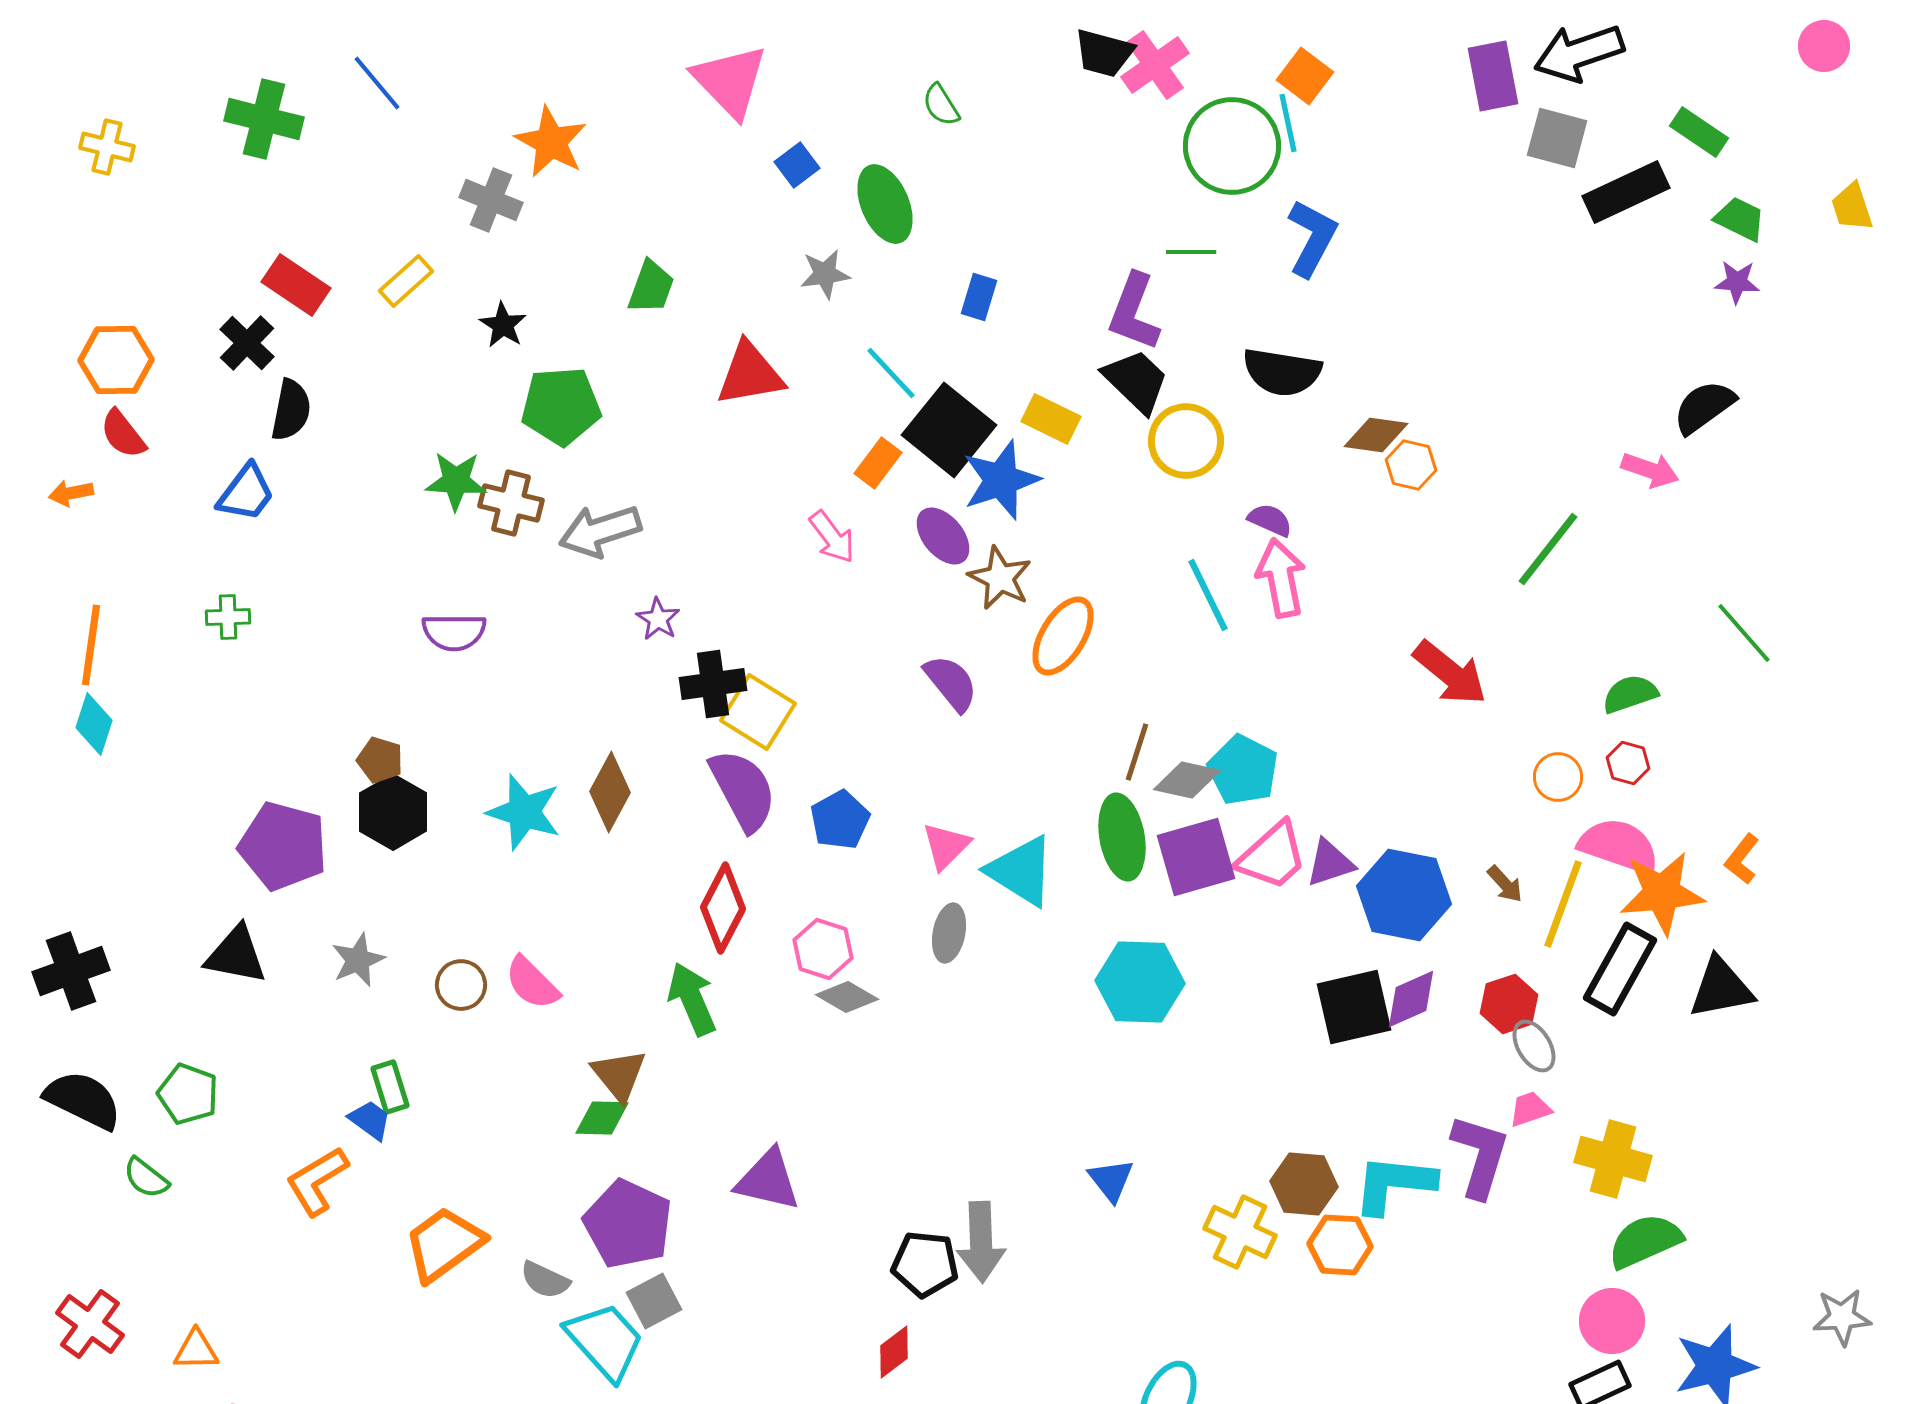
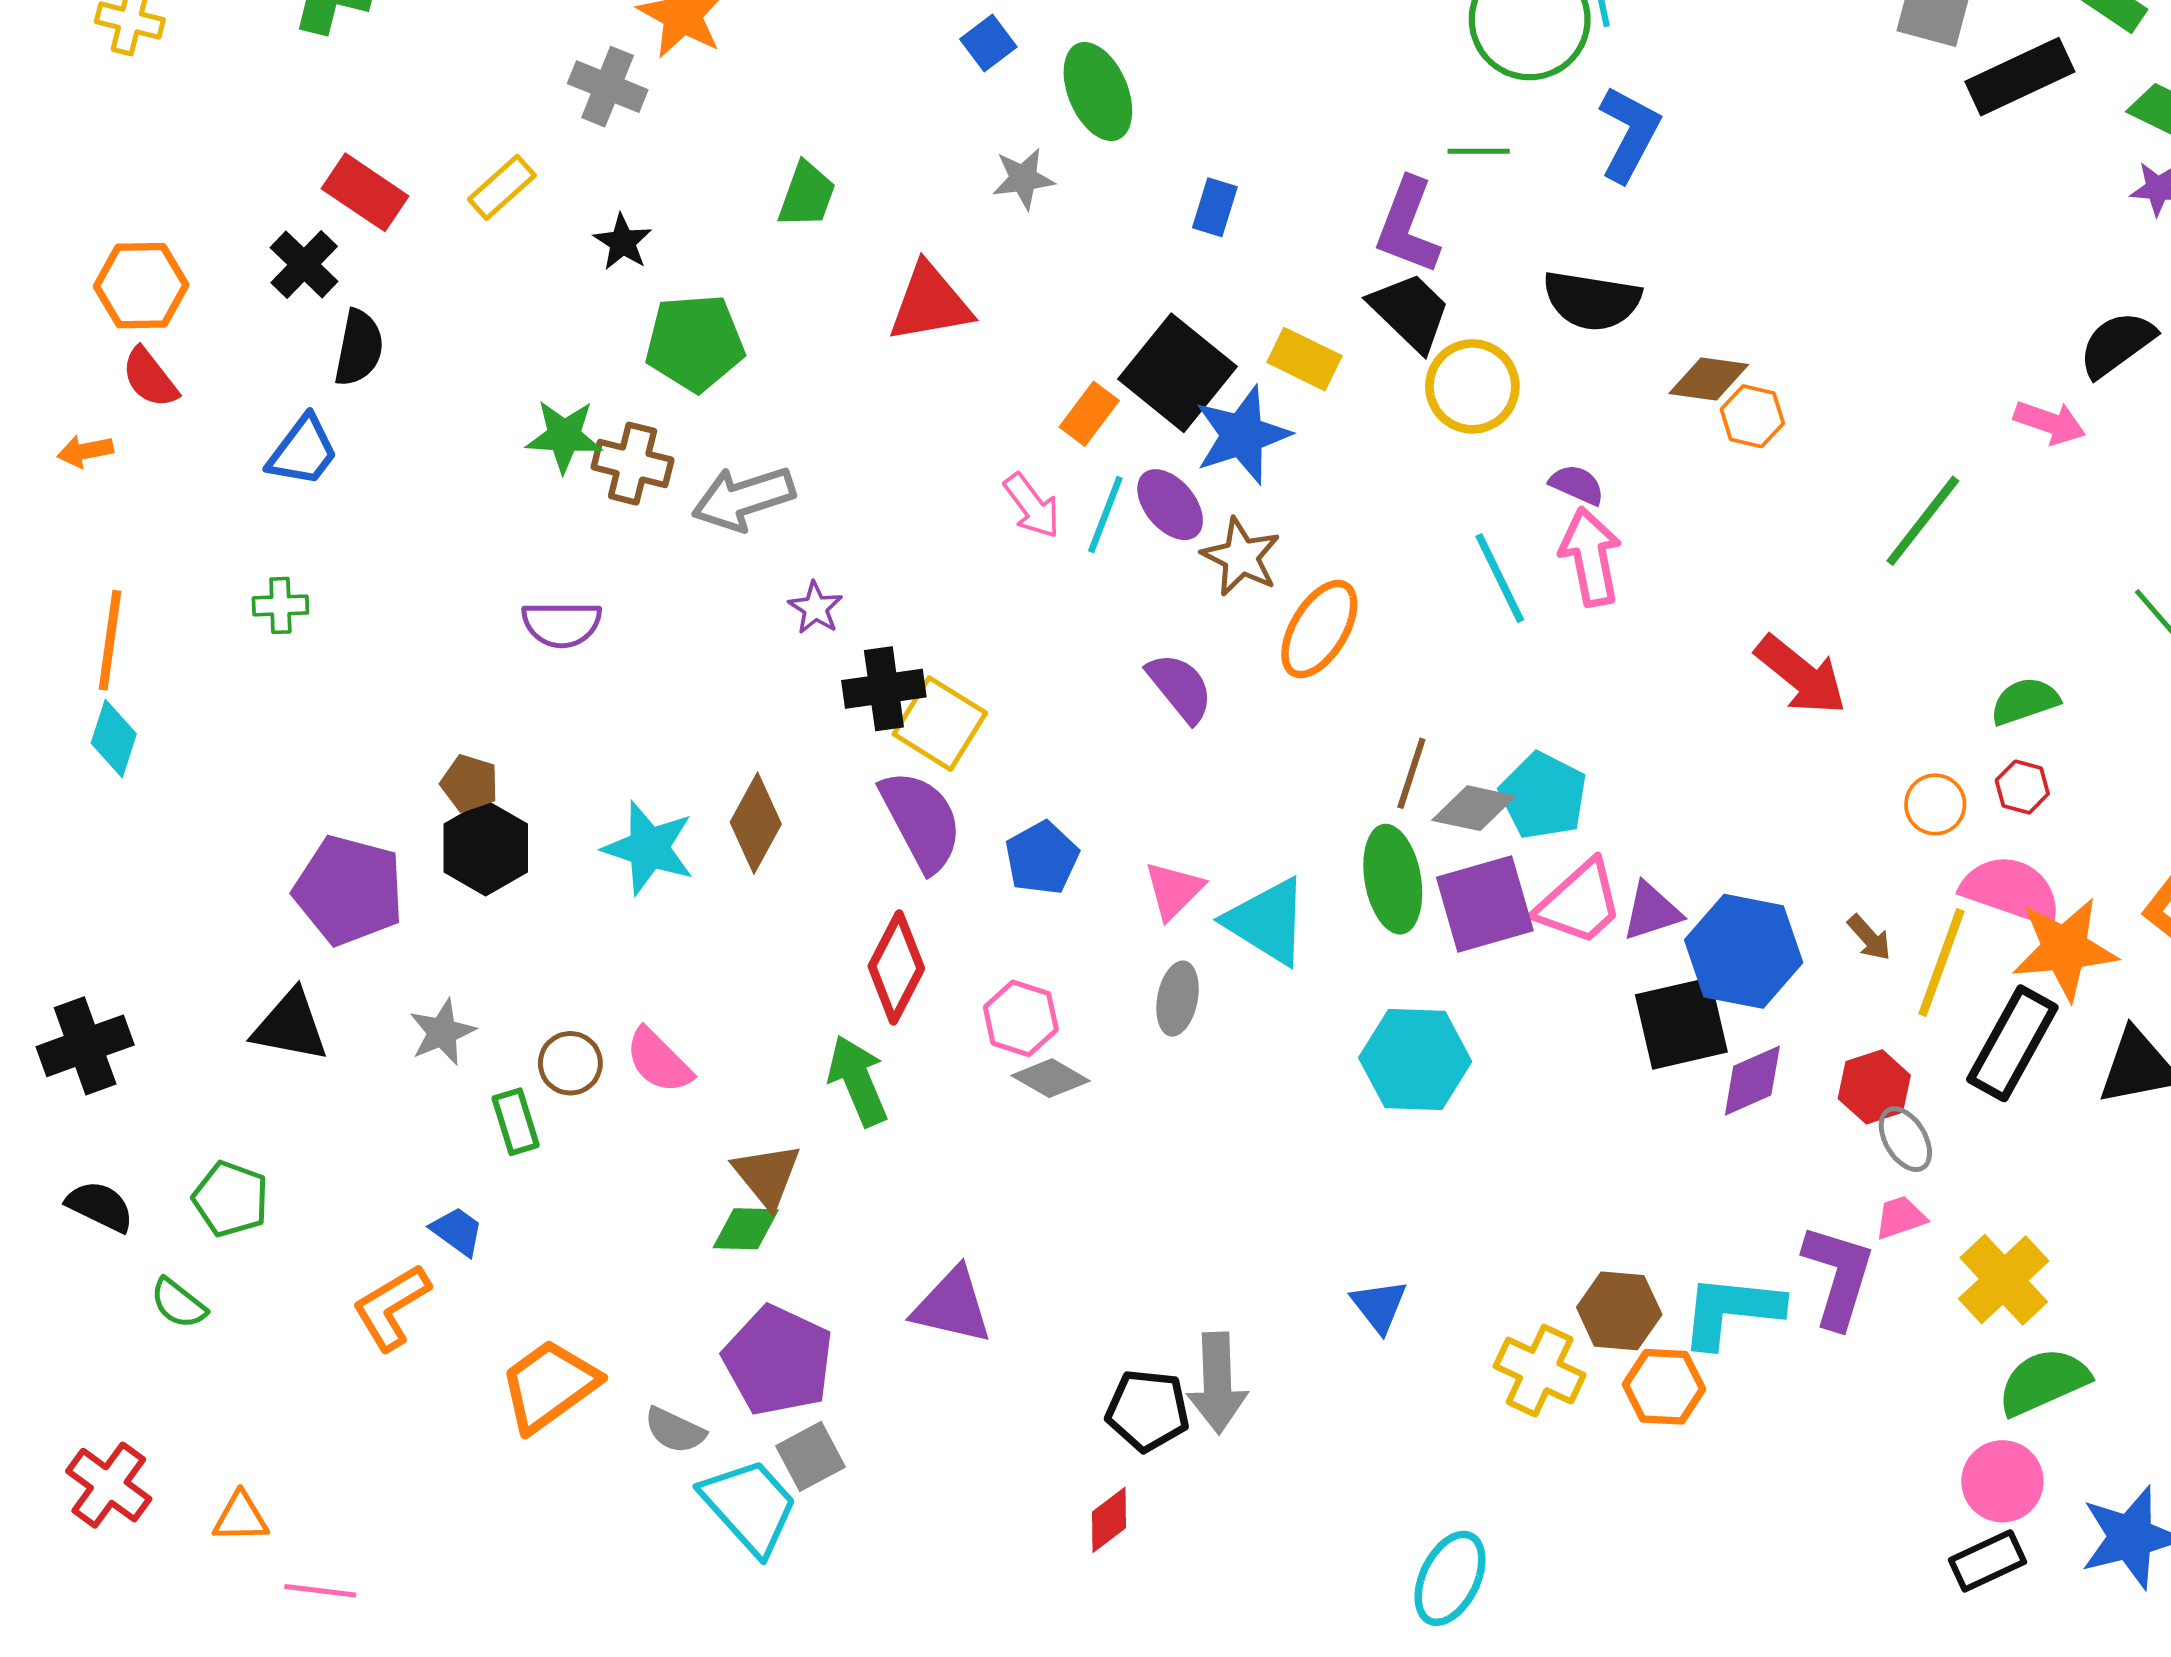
cyan line: (891, 373) -> (1105, 515), moved, turned 64
black square: (1354, 1007) -> (1681, 1023), moved
green rectangle: (390, 1087) -> (516, 1122), moved
black semicircle: (83, 1100) -> (100, 1206), size x0.7
yellow cross: (1613, 1159) -> (2004, 1280), turned 32

